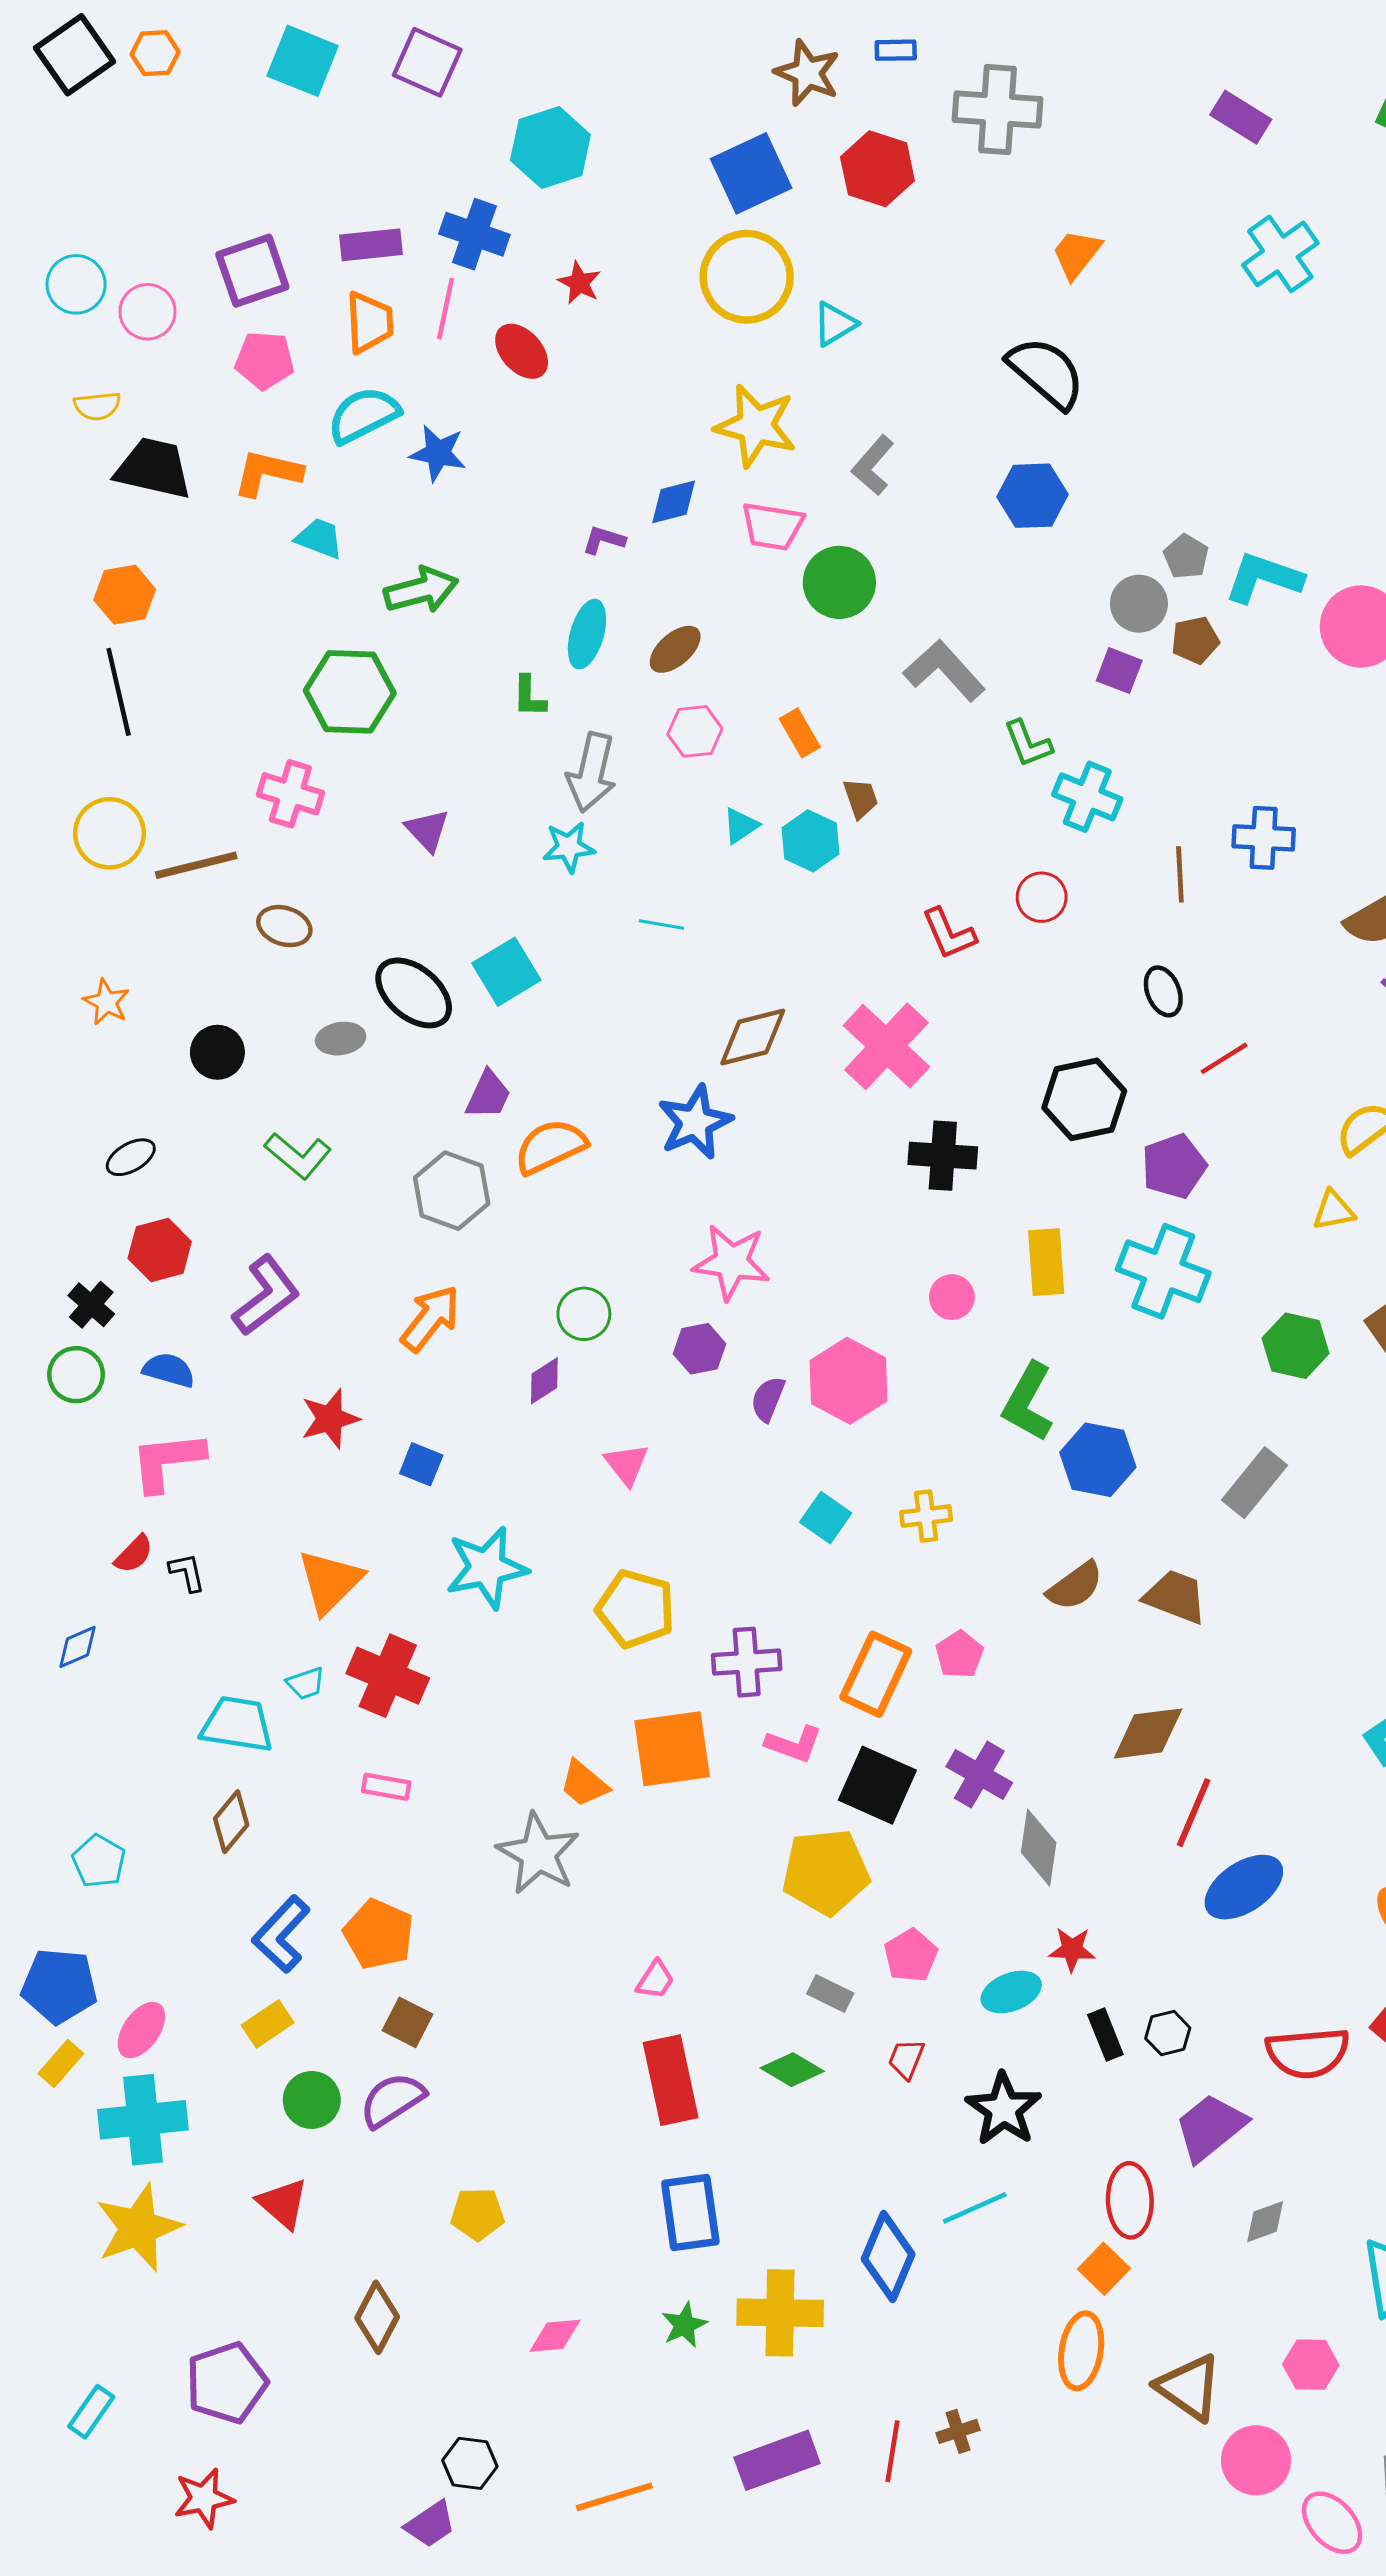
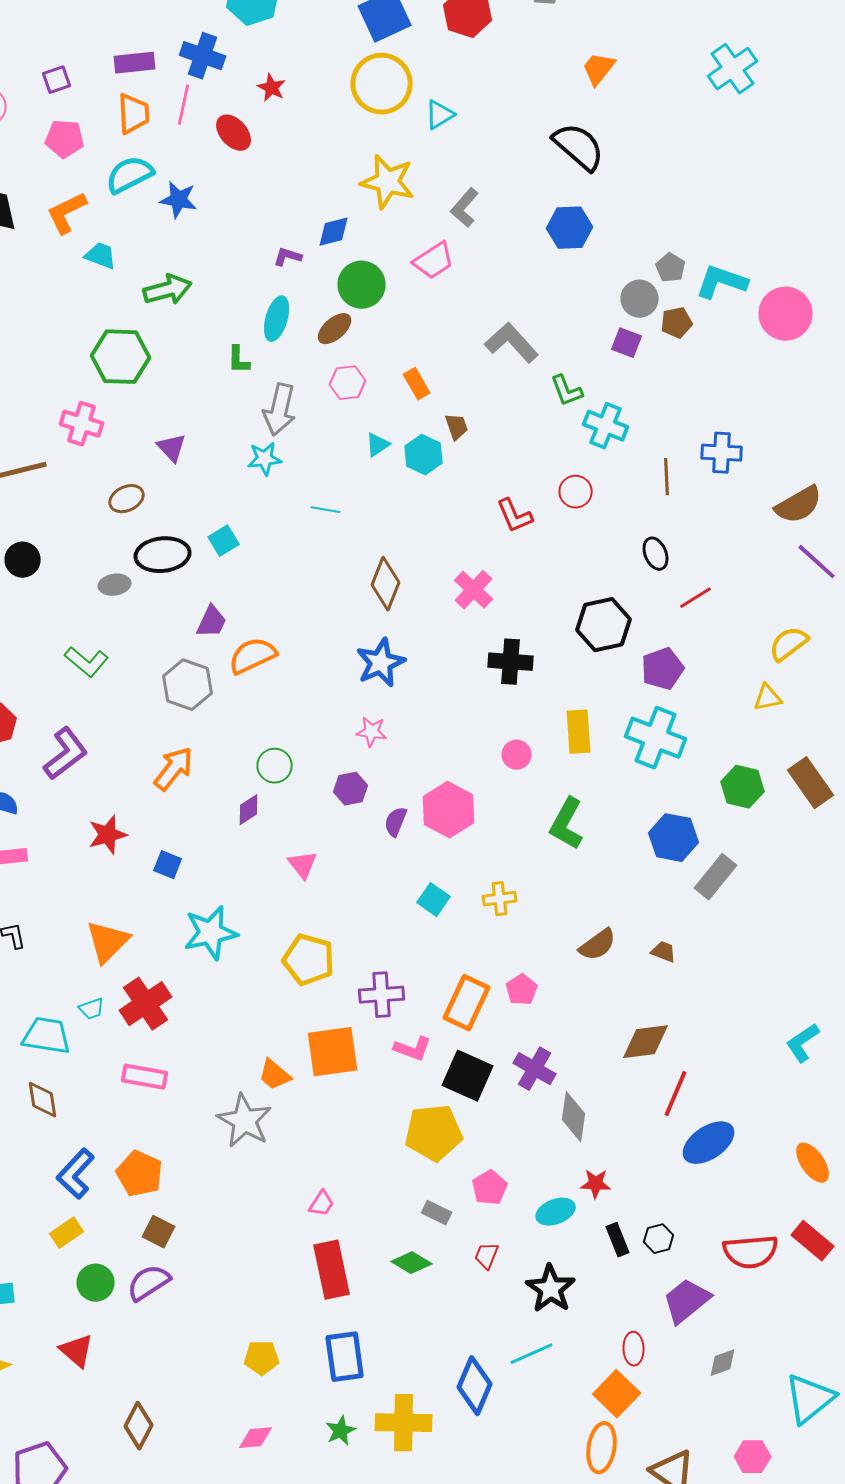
purple square: (252, 271) -> (57, 80), size x0.6
orange L-shape: (268, 473) -> (67, 213), turned -39
pink trapezoid: (772, 526) -> (434, 261), moved, turned -42
green circle: (839, 582) -> (362, 285), moved
brown ellipse: (284, 926) -> (127, 499), moved, turned -44
cyan square: (506, 972) -> (224, 541), size x0.7
black ellipse: (414, 993) -> (163, 555), turned -46
brown diamond: (753, 1037) -> (386, 584), turned -54
pink cross: (887, 1046) -> (474, 590), size x0.7
black circle: (217, 1052) -> (23, 560), moved
blue star: (695, 1122) -> (381, 663), moved
pink star: (731, 1262) -> (372, 732), size x0.6
blue hexagon: (1098, 1460) -> (674, 838), moved
brown trapezoid: (1175, 1597) -> (664, 952), size x0.6
red cross: (388, 1676) -> (146, 1004), turned 33
pink rectangle: (386, 1787) -> (145, 1077), size x1.4
brown diamond: (231, 1822) -> (43, 1100), turned -48
red ellipse: (1130, 2200) -> (634, 1349), size x0.7
yellow pentagon: (477, 2214) -> (262, 1358), moved
orange square: (1104, 2269) -> (617, 1394), size x1.4

